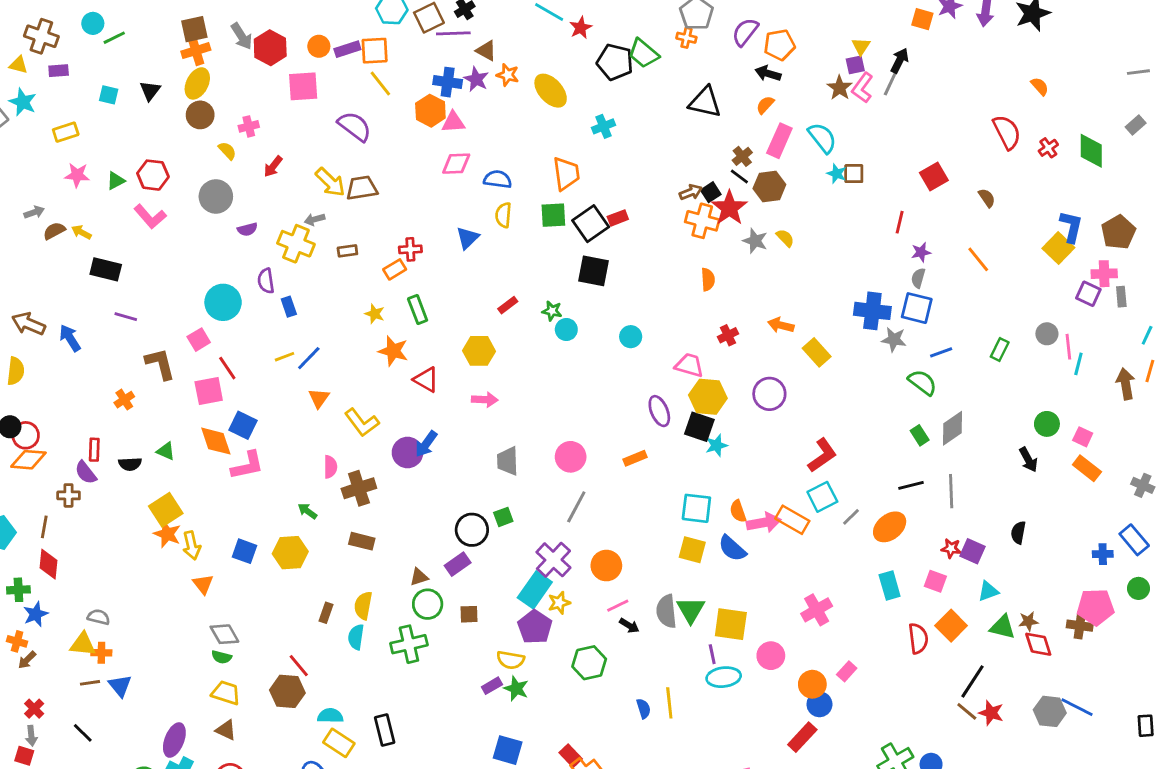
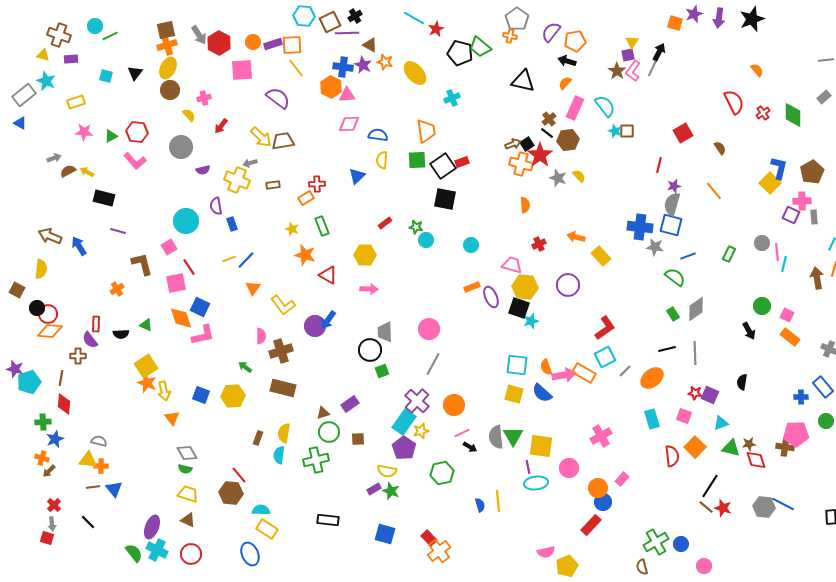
gray semicircle: (918, 278) -> (672, 204), size x1.6
orange rectangle: (635, 458) -> (472, 287), moved
black circle: (472, 530) -> (370, 350), moved
brown rectangle: (362, 541) -> (283, 388), size x1.4
black rectangle: (385, 730) -> (328, 520), moved, turned -70

